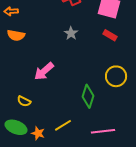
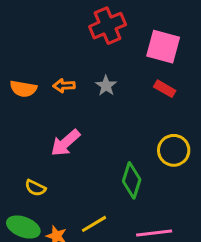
orange arrow: (11, 11) -> (64, 86), moved

